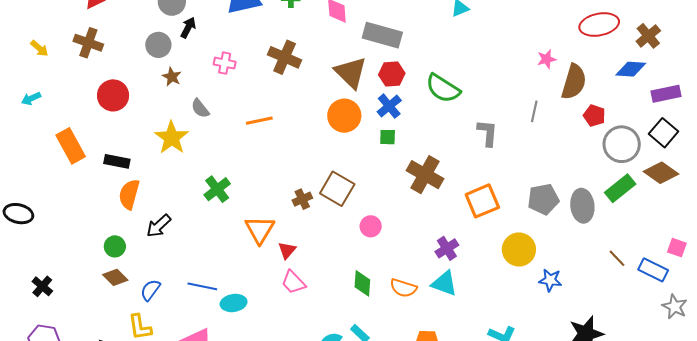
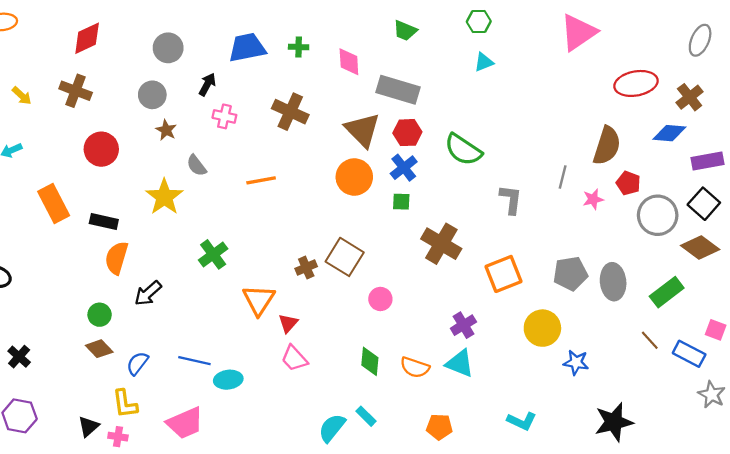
black arrow: (188, 28) -> (207, 84), moved
pink star: (547, 59) -> (593, 199), moved
green rectangle: (620, 188) -> (667, 292), moved

